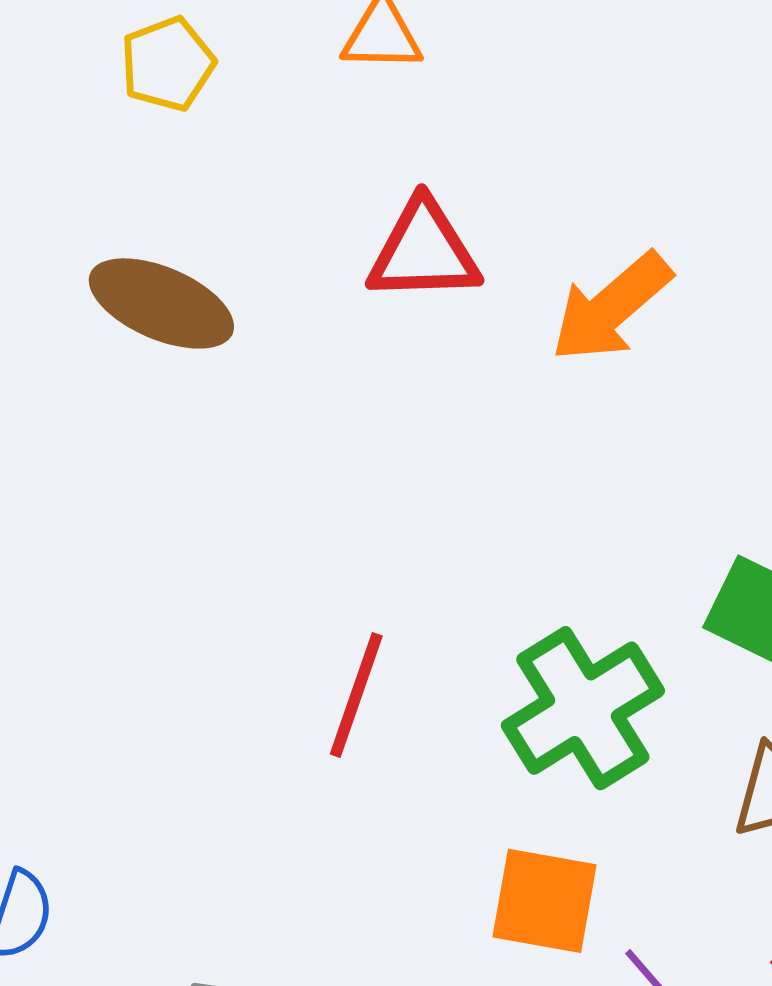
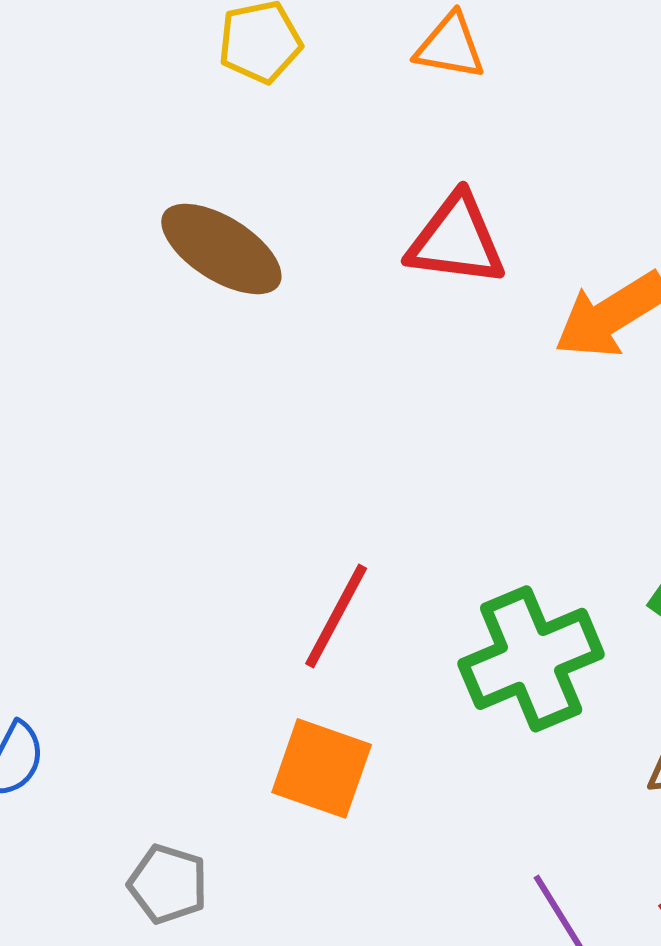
orange square: (544, 901) -> (322, 768), moved

